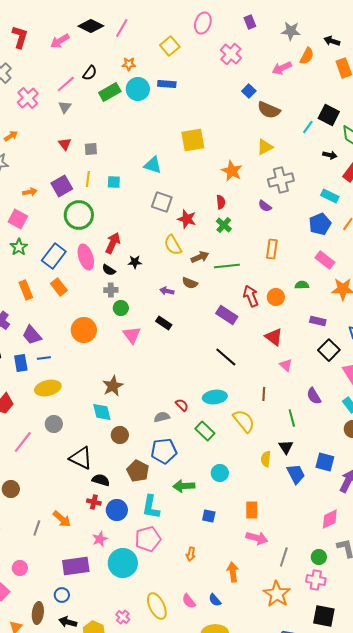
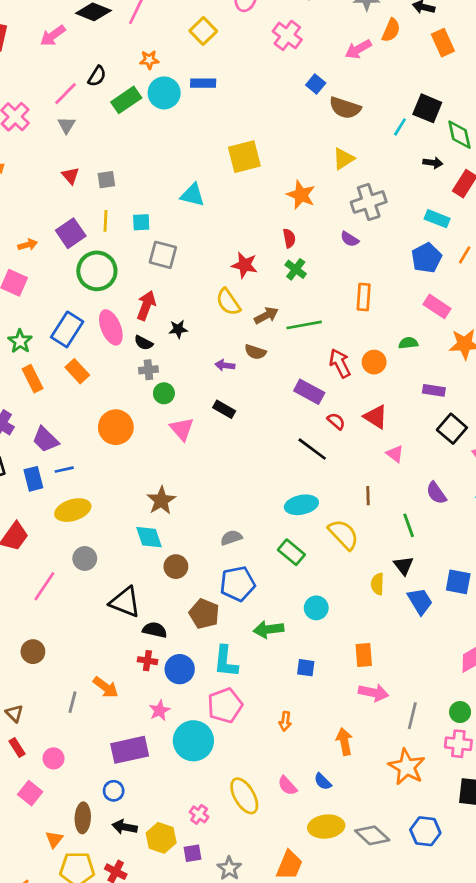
gray square: (162, 202) -> (163, 255), moved
green star: (19, 247) -> (20, 341), moved
red semicircle: (182, 405) -> (336, 421), moved

